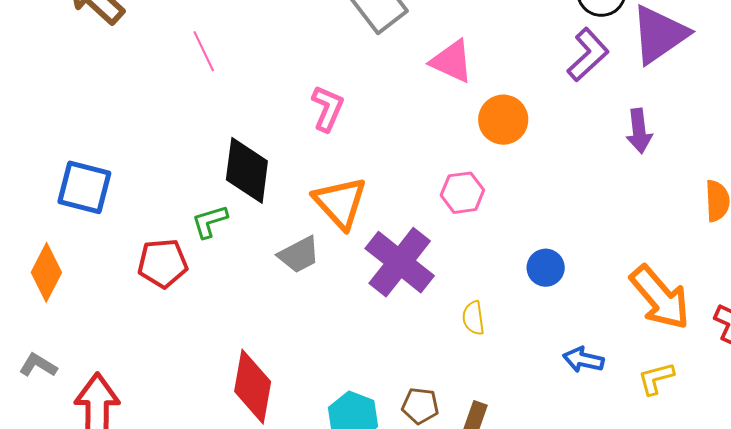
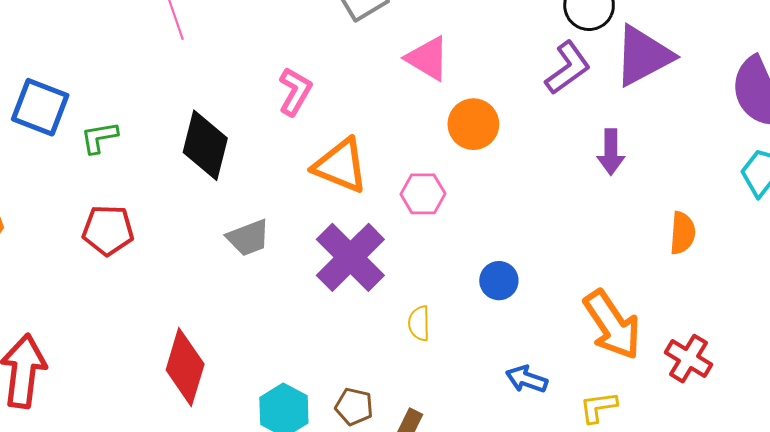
blue square: (84, 187) -> (40, 107), moved
orange triangle: (340, 203) -> (341, 166), moved, turned -32
green L-shape: (210, 221) -> (99, 137), moved

